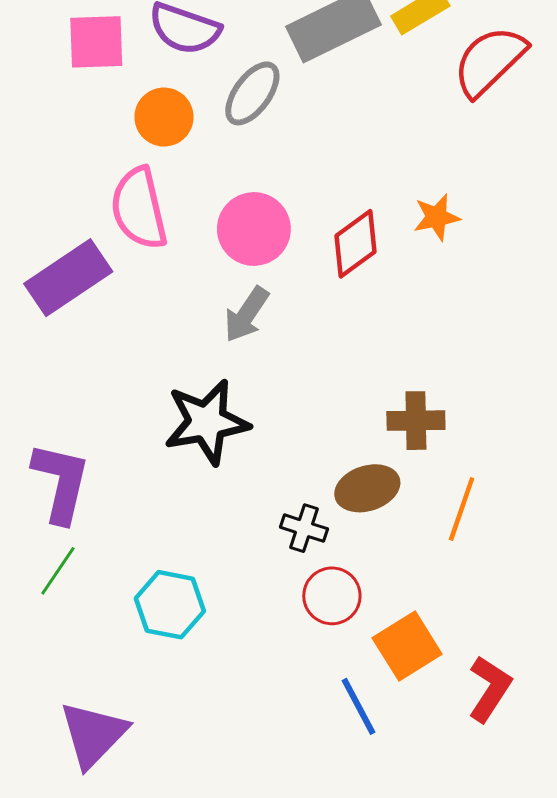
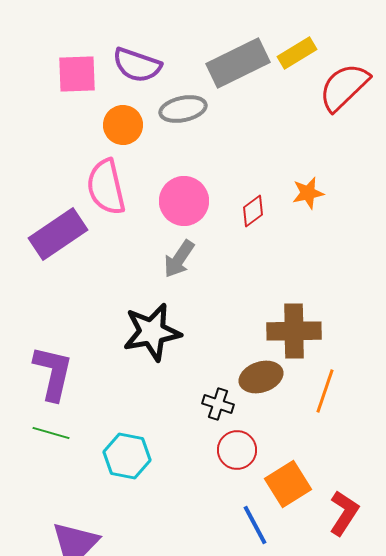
gray ellipse: (252, 93) -> (183, 109), turned 42
red diamond: (356, 244) -> (253, 211), size x0.7
brown cross: (416, 421) -> (294, 331), size x1.4
green line: (58, 571) -> (51, 433), turned 72

